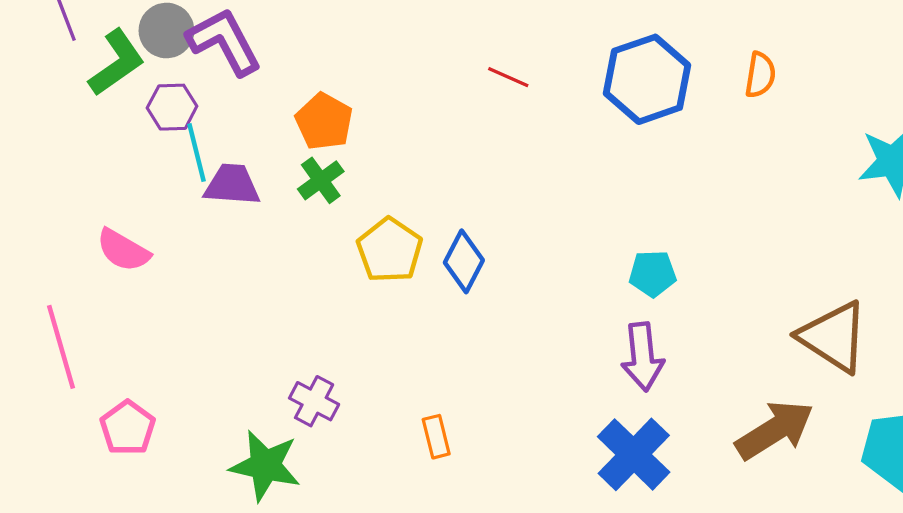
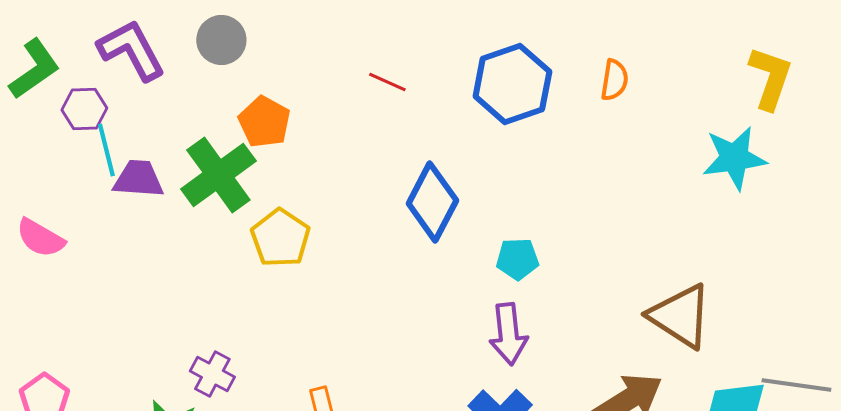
gray circle: (166, 31) -> (221, 40), moved
orange pentagon: (324, 122) -> (264, 122), moved
green cross: (321, 180) -> (218, 175), size x1.8
blue diamond: (464, 261) -> (432, 202), moved, size x1.4

